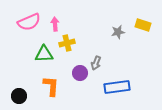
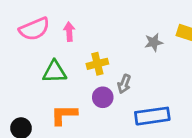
yellow cross: (67, 43) -> (97, 64), moved
orange L-shape: (51, 86) -> (64, 115), turned -95

